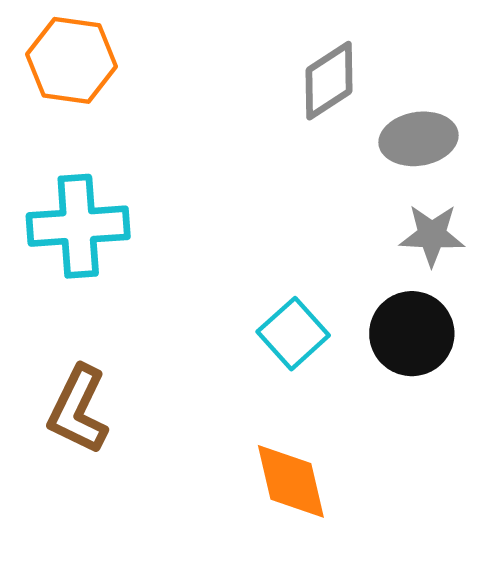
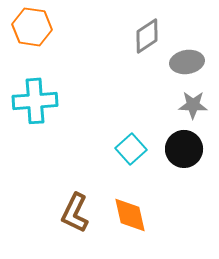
brown L-shape: (78, 410) -> (75, 213), moved

